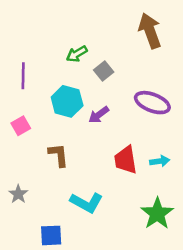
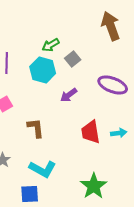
cyan hexagon: (67, 101) -> (43, 70), moved
cyan L-shape: (87, 203) -> (43, 169), moved
green star: (157, 214) -> (94, 186), moved

